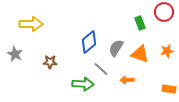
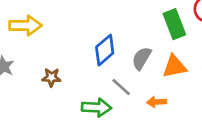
green rectangle: (140, 23) -> (174, 24), size x1.5
orange triangle: (140, 54) -> (174, 66), turned -30

